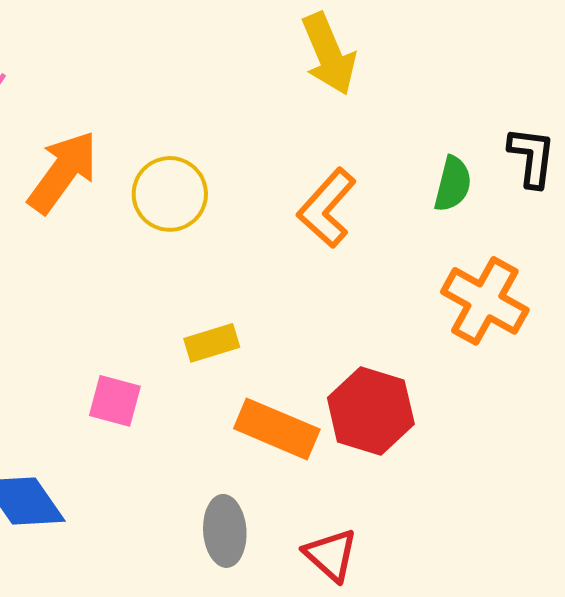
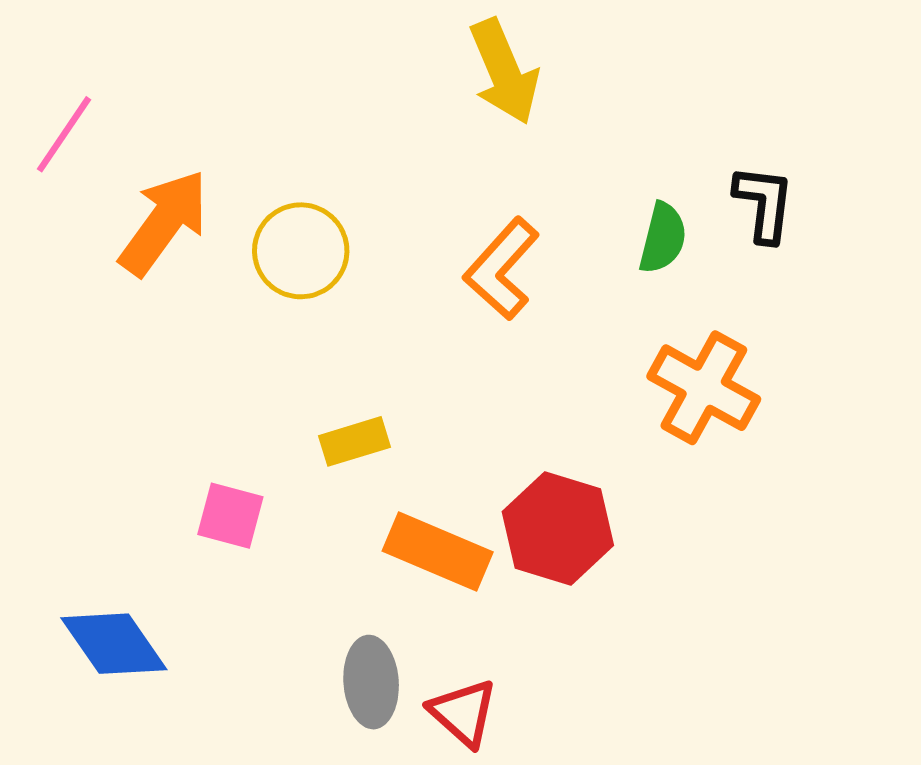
red triangle: (331, 555) -> (463, 713), moved

